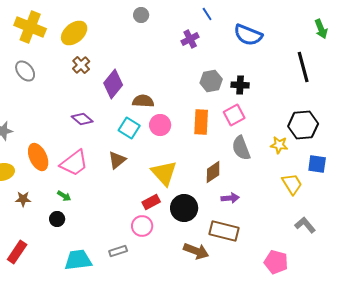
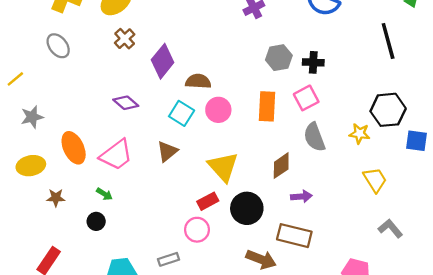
blue square: (317, 164) -> (417, 141), moved

